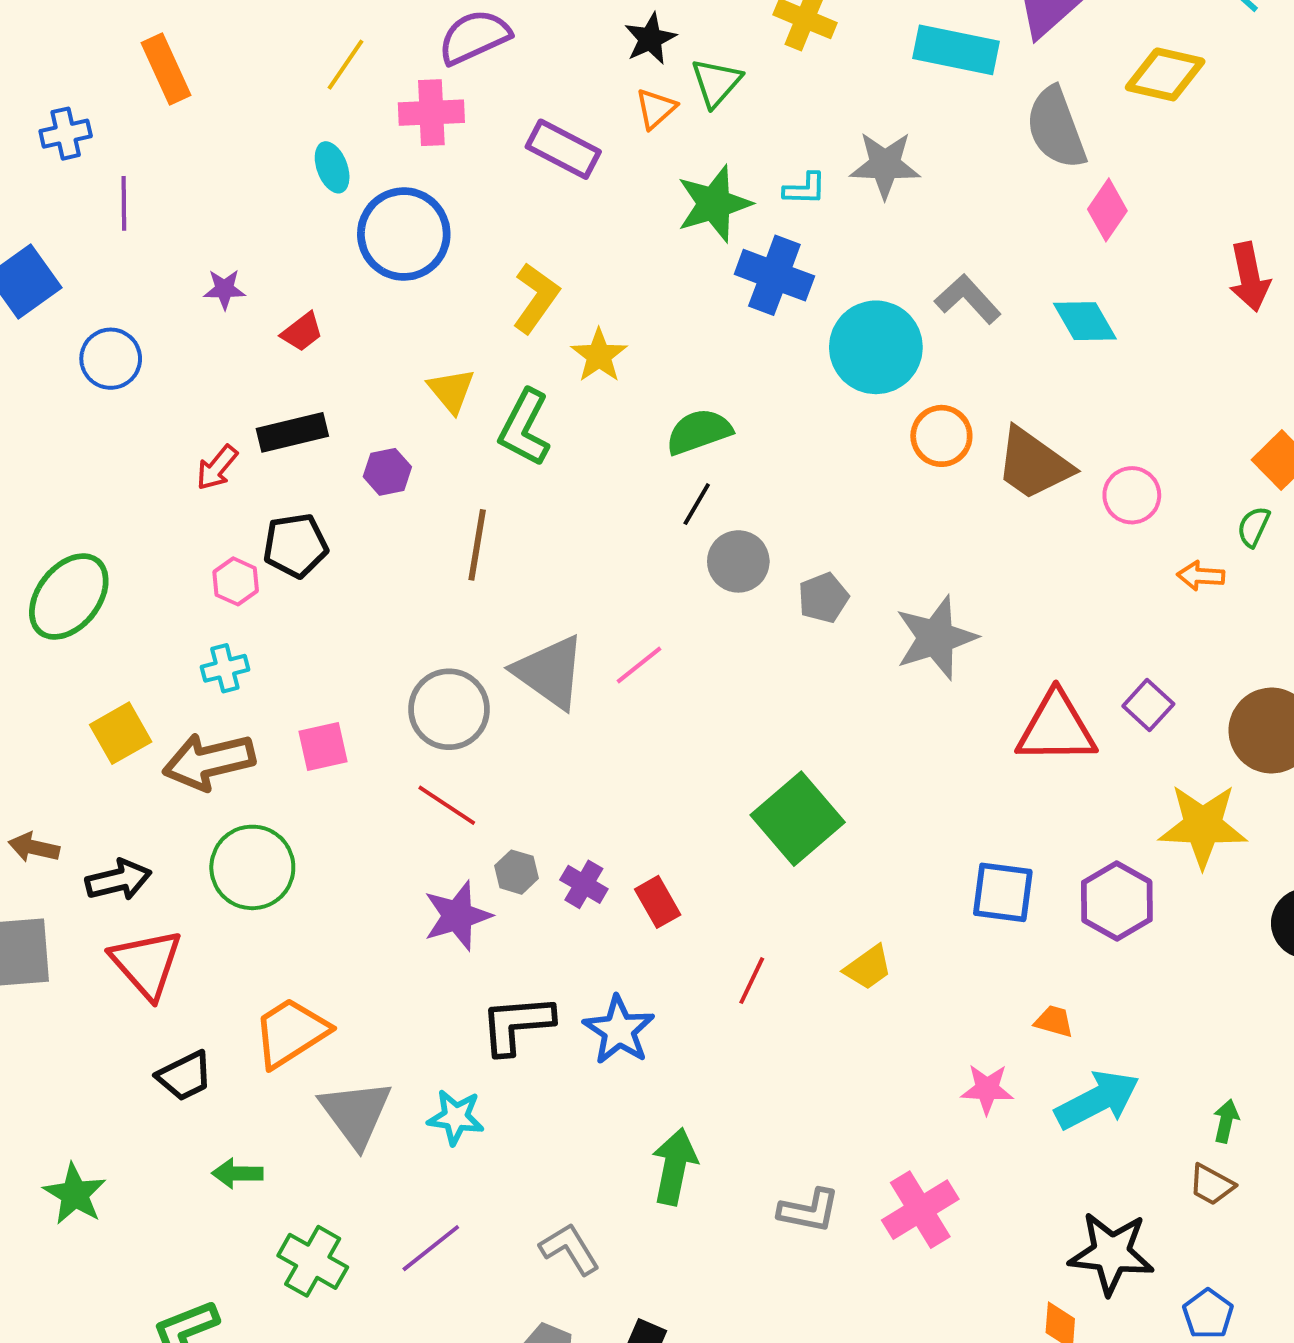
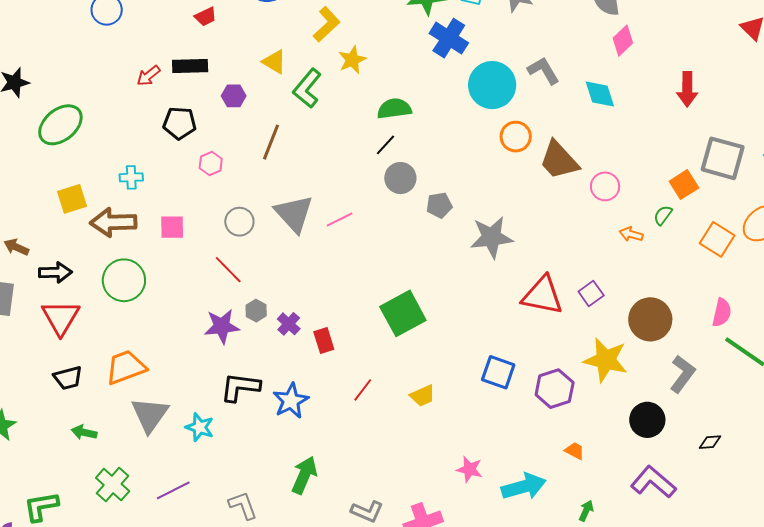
yellow triangle: (451, 391) -> (274, 62), turned -32
pink hexagon: (236, 581) -> (211, 163), moved
gray circle: (449, 709) -> (239, 222), size x0.7
orange trapezoid: (1054, 1021) -> (575, 451), moved

